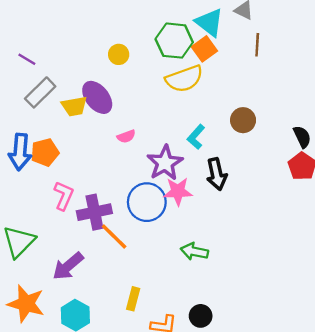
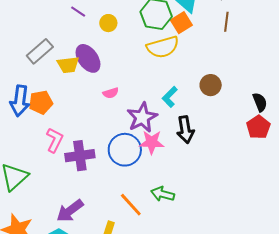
purple line: (27, 59) -> (78, 12), moved
orange line: (114, 237) -> (131, 205), moved
purple arrow: (68, 266) -> (70, 211), moved

